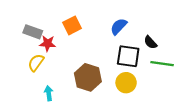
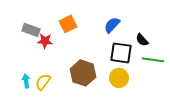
yellow semicircle: (36, 63) -> (43, 82), moved
cyan arrow: (49, 93) -> (26, 81), moved

